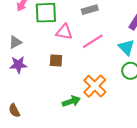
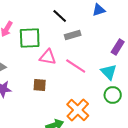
pink line: (93, 41) -> (76, 66), turned 65

